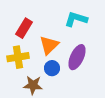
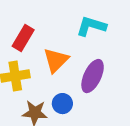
blue circle: (52, 68) -> (62, 104), moved

